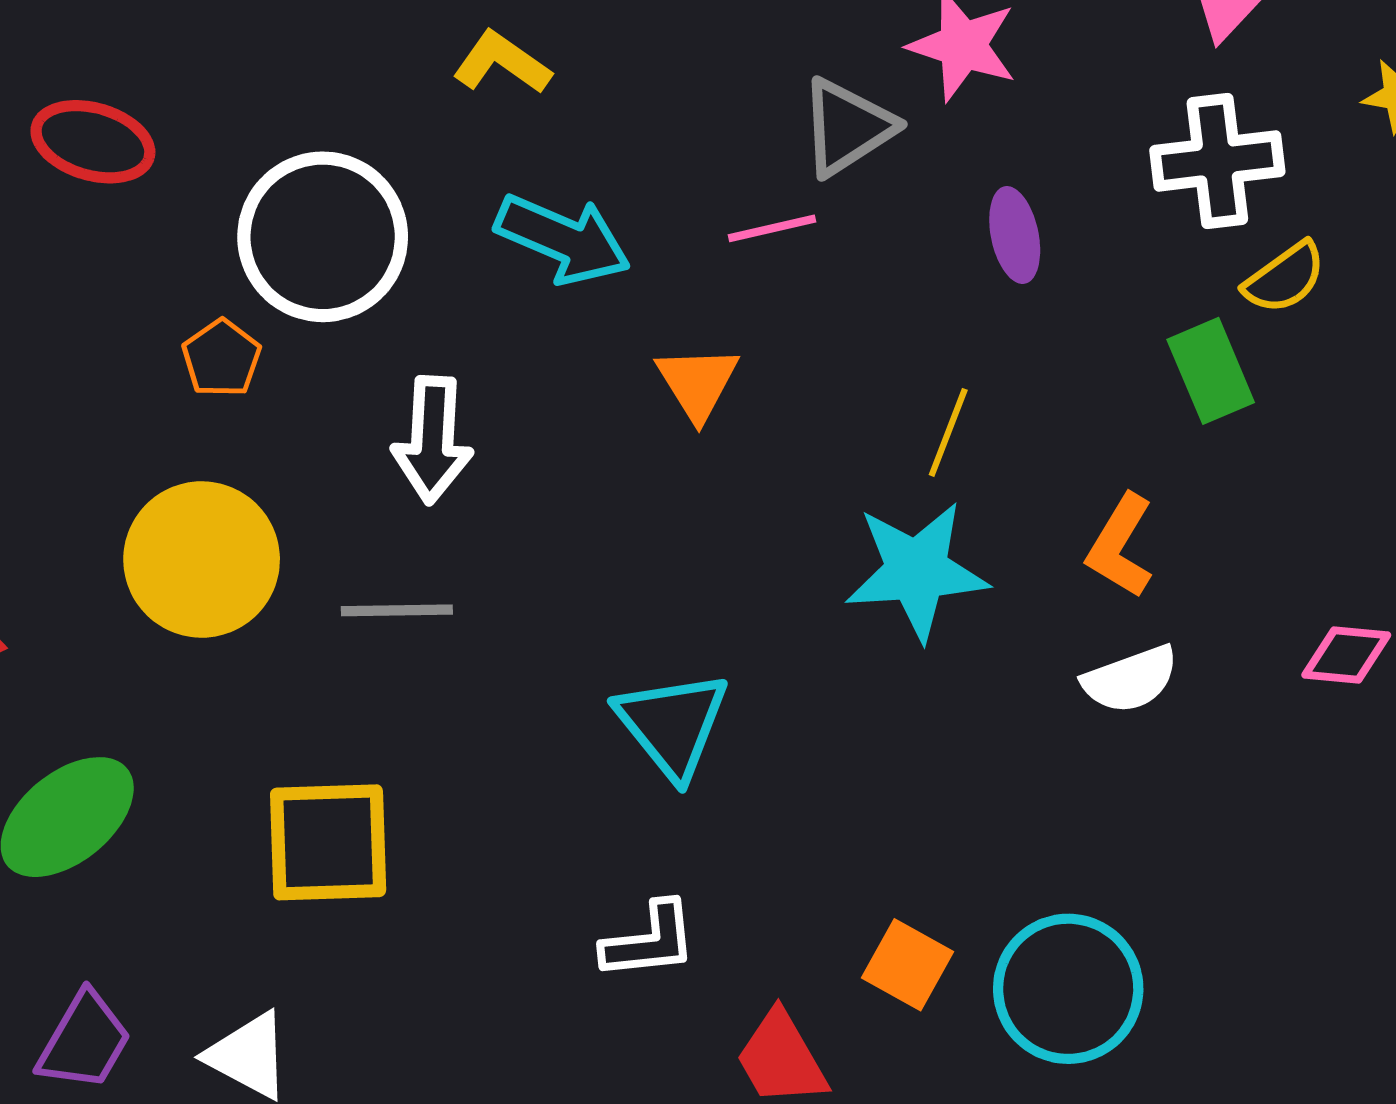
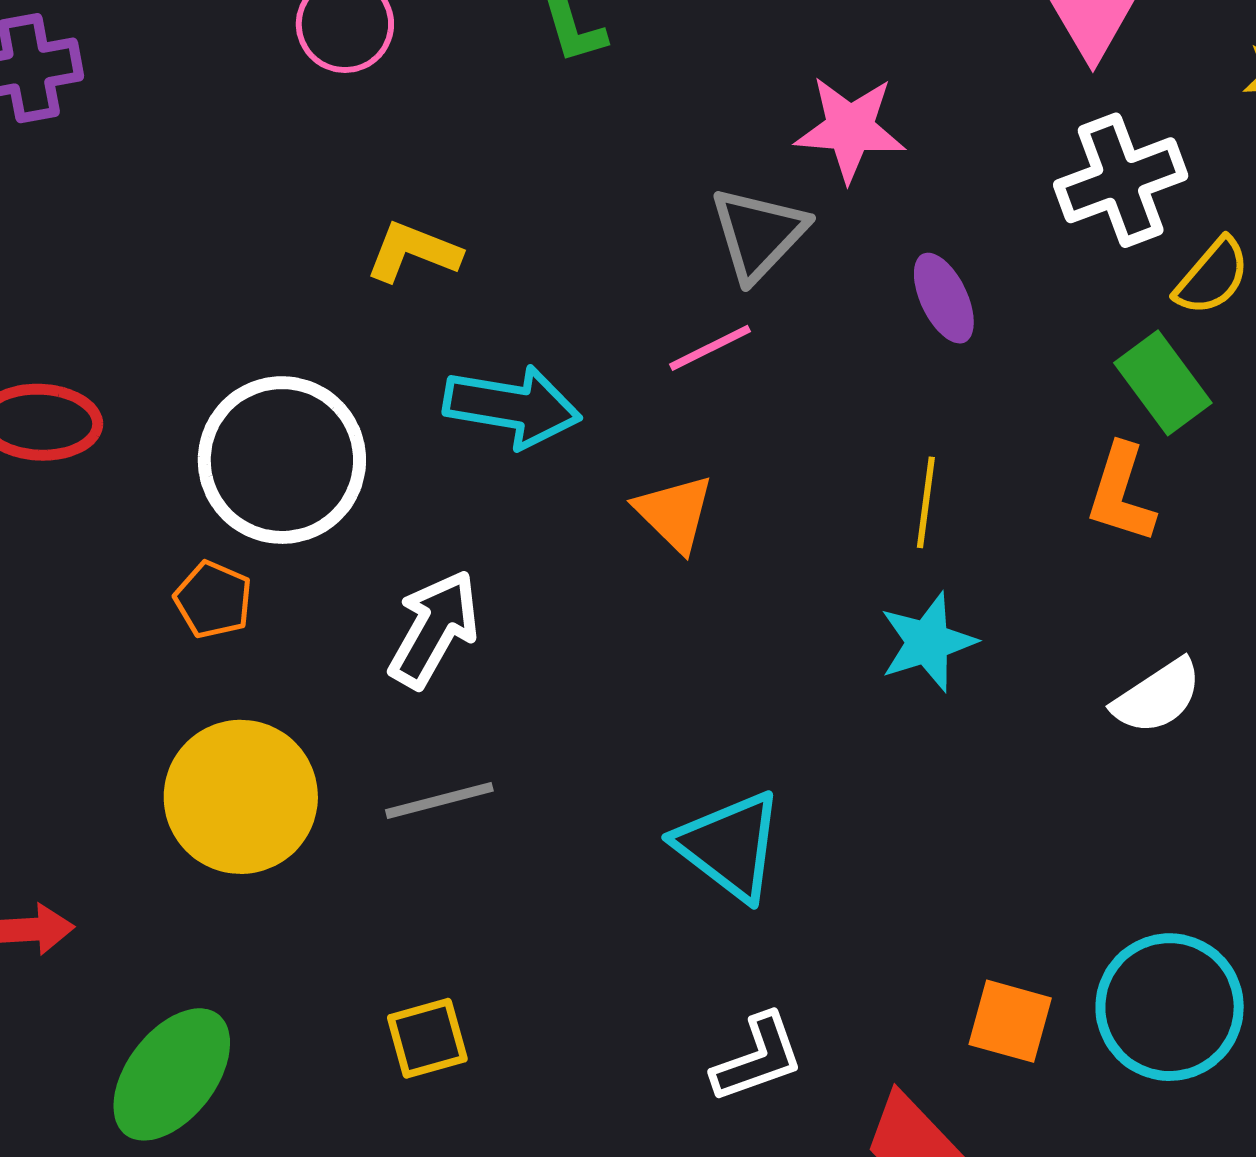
white arrow: (432, 440) -> (434, 629), turned -140
orange L-shape: (1120, 546) -> (1121, 493), moved
cyan star: (917, 571) -> (928, 642), size x0.7
yellow square: (328, 842) -> (427, 1038), size x0.6

